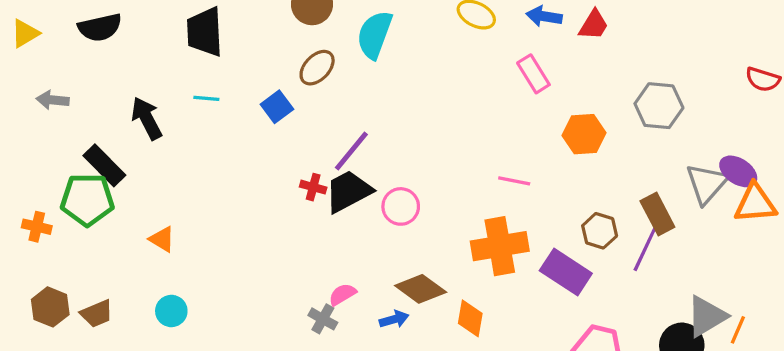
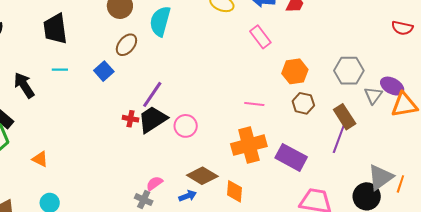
gray hexagon: (659, 106) -> (349, 71), moved
gray triangle: (707, 184) -> (373, 95), size x0.7
brown hexagon: (600, 231) -> (303, 103), moved

